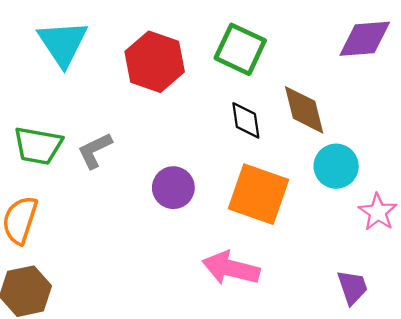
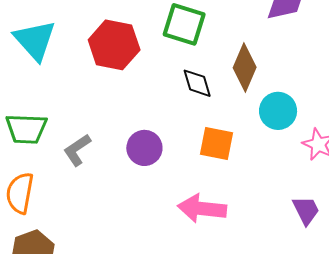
brown diamond: (304, 110) -> (245, 68), turned 45
gray L-shape: (95, 150) -> (77, 150), moved
orange square: (259, 194) -> (216, 143), size x0.7

